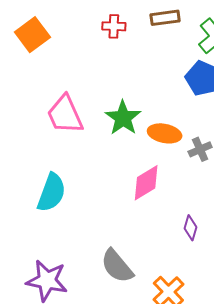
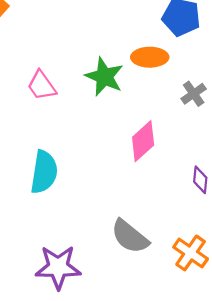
pink trapezoid: (65, 115) -> (42, 86), size x0.7
orange ellipse: (165, 133) -> (150, 57), moved

